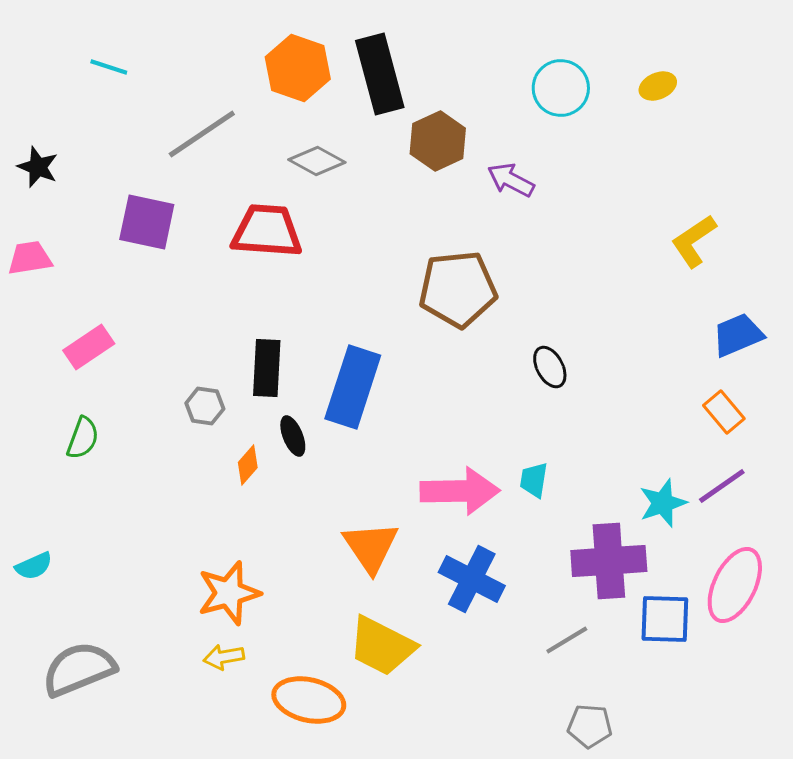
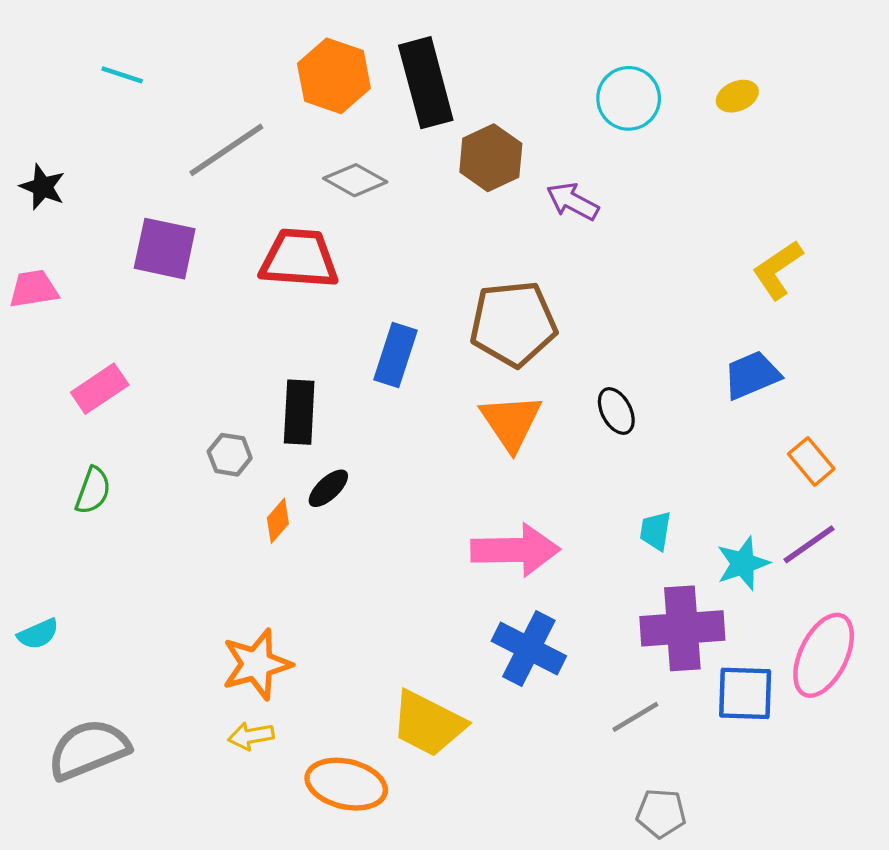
blue trapezoid: (738, 335) -> (752, 375), moved
blue rectangle: (353, 387) -> (396, 355), moved, size x0.7
black ellipse: (293, 436) -> (328, 488), turned 69
cyan trapezoid: (534, 480) -> (655, 531), moved
orange triangle: (371, 547) -> (511, 422), moved

